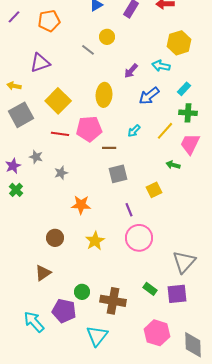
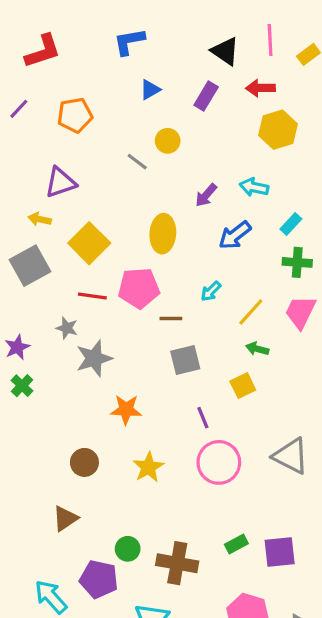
yellow hexagon: (179, 43) -> (278, 130), moved
yellow arrow: (14, 86) -> (40, 219), moved
yellow line: (165, 131) -> (251, 312), moved
gray star: (36, 157) -> (67, 328), moved
green arrow: (173, 165) -> (257, 349), moved
gray star: (61, 173) -> (94, 358), size x1.6
gray triangle: (184, 262) -> (291, 456), moved, turned -45
green rectangle: (150, 289) -> (236, 544), turned -64

